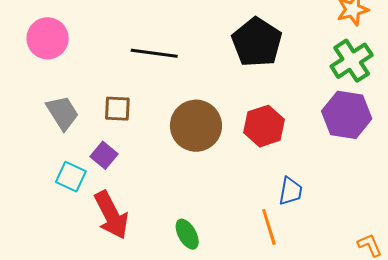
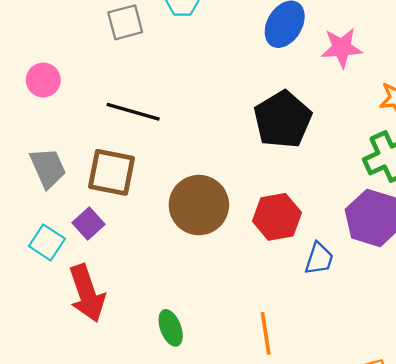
pink circle: (48, 38) -> (43, 80), size x0.7
black line: (154, 53) -> (133, 112), moved
brown square: (117, 109) -> (111, 172), size x1.5
blue trapezoid: (291, 191) -> (319, 259), moved

